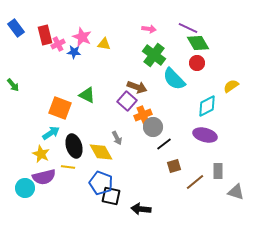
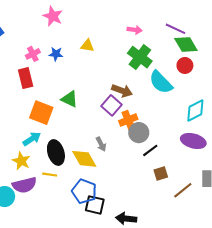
red rectangle: (45, 35) -> (26, 78), moved
pink star: (82, 37) -> (53, 16), moved
pink cross: (58, 44) -> (33, 54), moved

